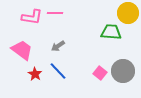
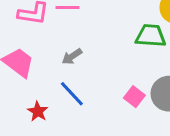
red star: (35, 74) -> (38, 111), moved

